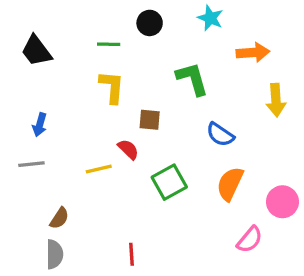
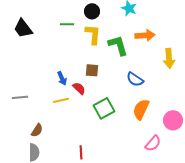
orange arrow: (253, 52) -> (145, 35), moved
yellow L-shape: (112, 87) -> (93, 34), moved
blue arrow: (40, 125) -> (62, 78), moved, turned -40

